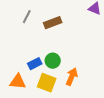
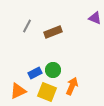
orange triangle: (18, 82) -> (18, 91), turned -30

